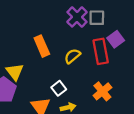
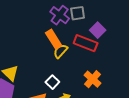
orange rectangle: (42, 46) -> (54, 39), moved
red rectangle: (101, 51) -> (86, 43), turned -50

